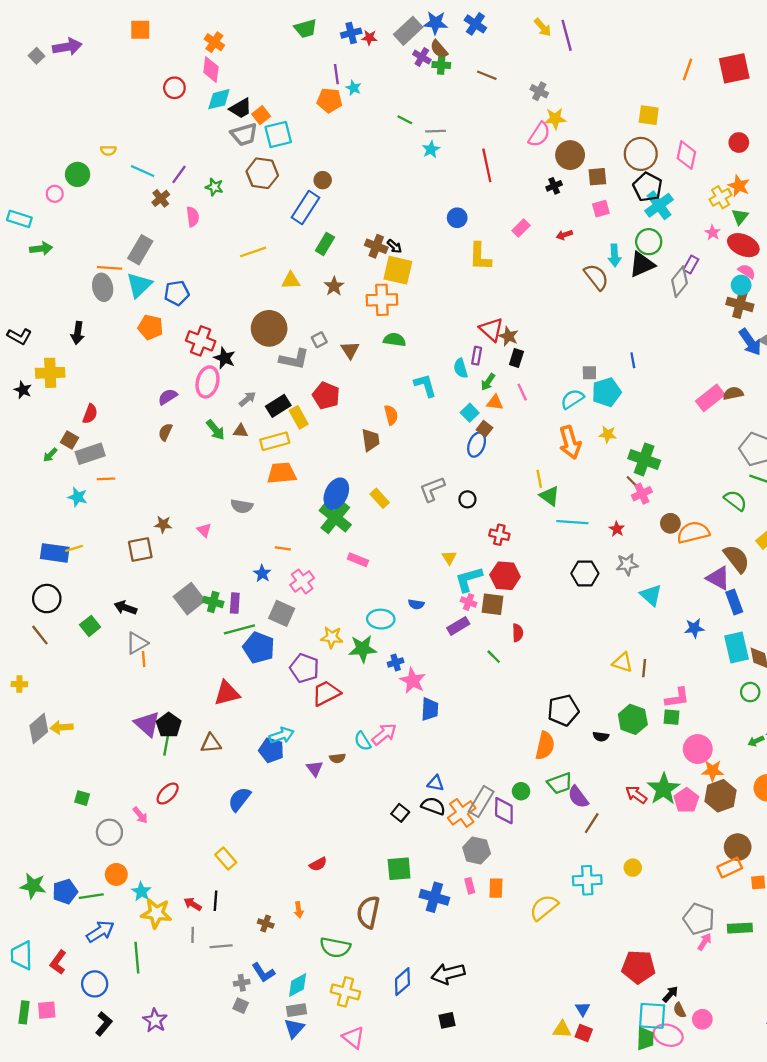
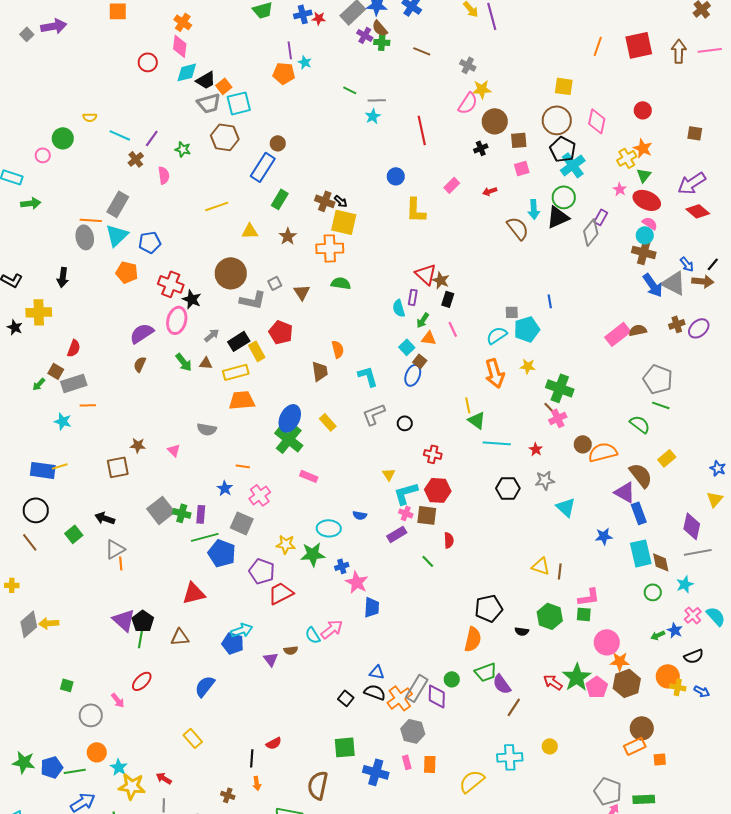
cyan L-shape: (425, 385) -> (368, 376), moved
purple semicircle: (168, 397) -> (142, 333), size x1.4
black line: (215, 901) -> (252, 758), moved

